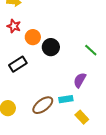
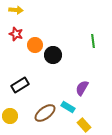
green line: (91, 50) -> (93, 41), moved, turned 40
black rectangle: (18, 64) -> (20, 85), moved
cyan rectangle: (66, 99) -> (68, 107), turned 40

